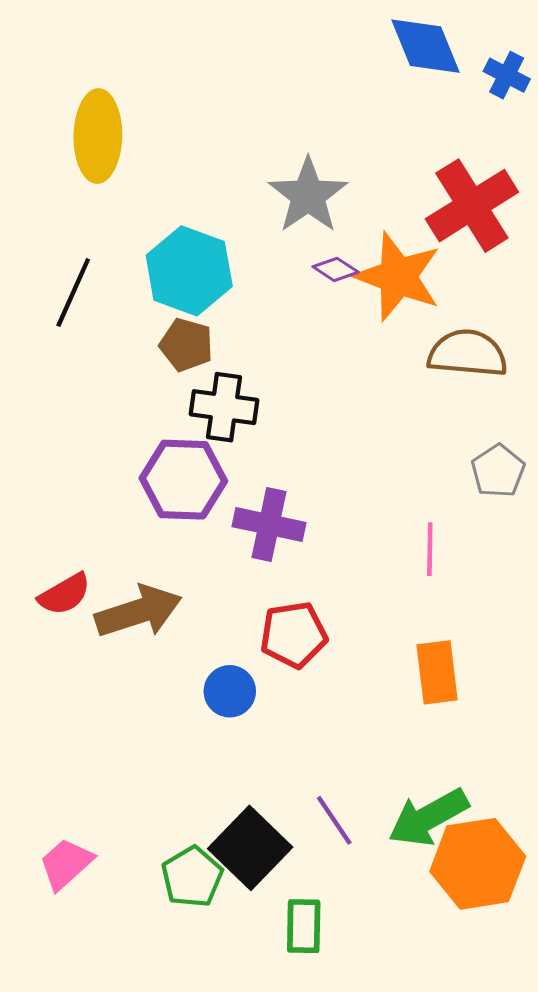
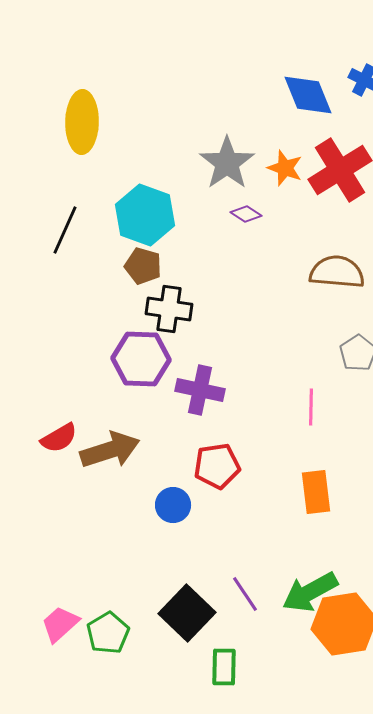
blue diamond: (426, 46) -> (308, 95), moved
orange star: (398, 277) -> (285, 168), moved, size x0.6
green pentagon: (192, 877) -> (108, 633), moved

